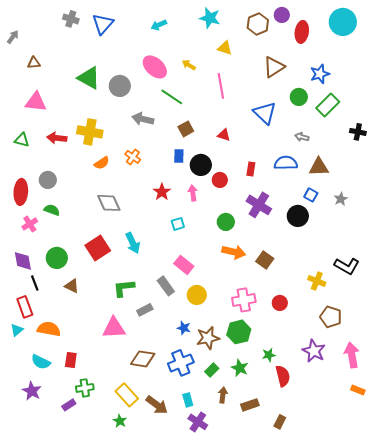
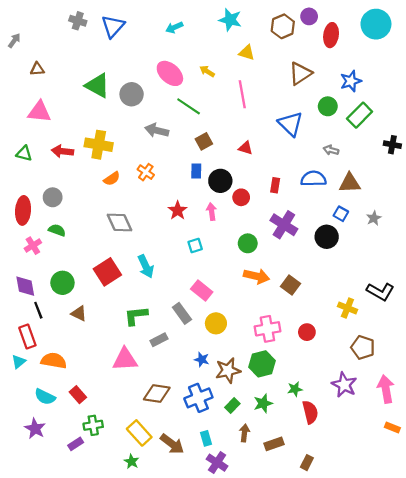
red rectangle: (71, 360) -> (78, 395), turned -49
green star: (240, 368) -> (263, 403), turned 30

